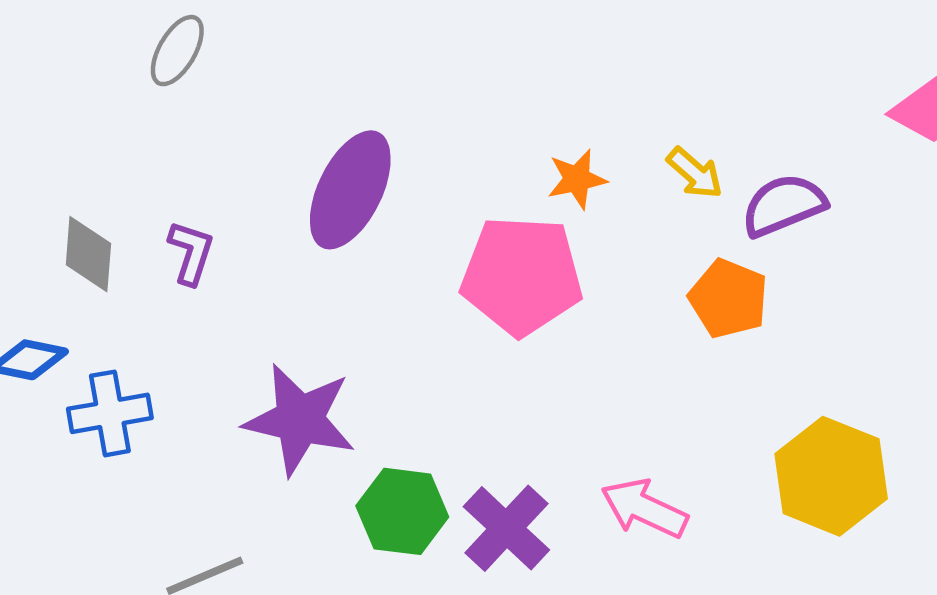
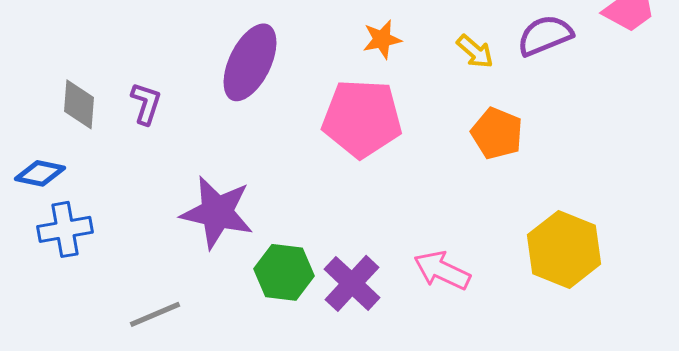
orange star: (577, 179) -> (382, 39), moved
purple semicircle: (784, 205) -> (545, 35), moved
blue cross: (110, 413) -> (65, 229), moved

